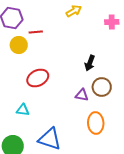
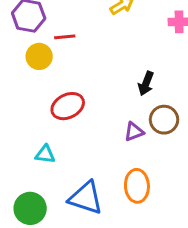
purple triangle: (82, 95) -> (134, 132), turned -32
orange ellipse: (96, 123) -> (137, 186), moved

